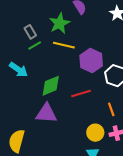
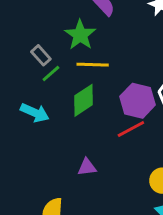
purple hexagon: (91, 61) -> (138, 101), moved
green diamond: (51, 86) -> (84, 100), moved
purple triangle: (46, 113) -> (87, 167), size x0.6

